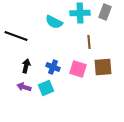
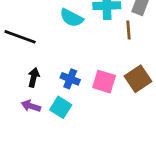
brown line: (89, 42) -> (128, 30), moved
brown square: (103, 67) -> (138, 79), turned -30
cyan square: (46, 88) -> (61, 107), turned -35

